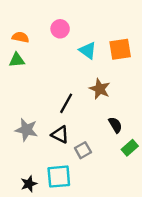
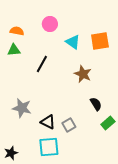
black line: (66, 103) -> (42, 64), moved
black triangle: (60, 135) -> (48, 122), moved
black star: (29, 184) -> (11, 153), moved

